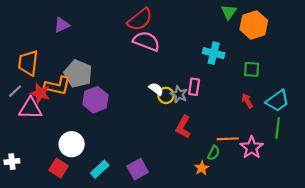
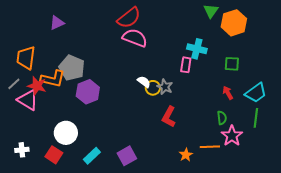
pink rectangle: (194, 87) -> (186, 65), moved
pink triangle: (30, 108) -> (28, 100), turned 30
orange line: (228, 139) -> (210, 147), moved
green semicircle: (214, 153) -> (222, 118), moved, turned -32
white cross: (12, 162) -> (22, 150), moved

